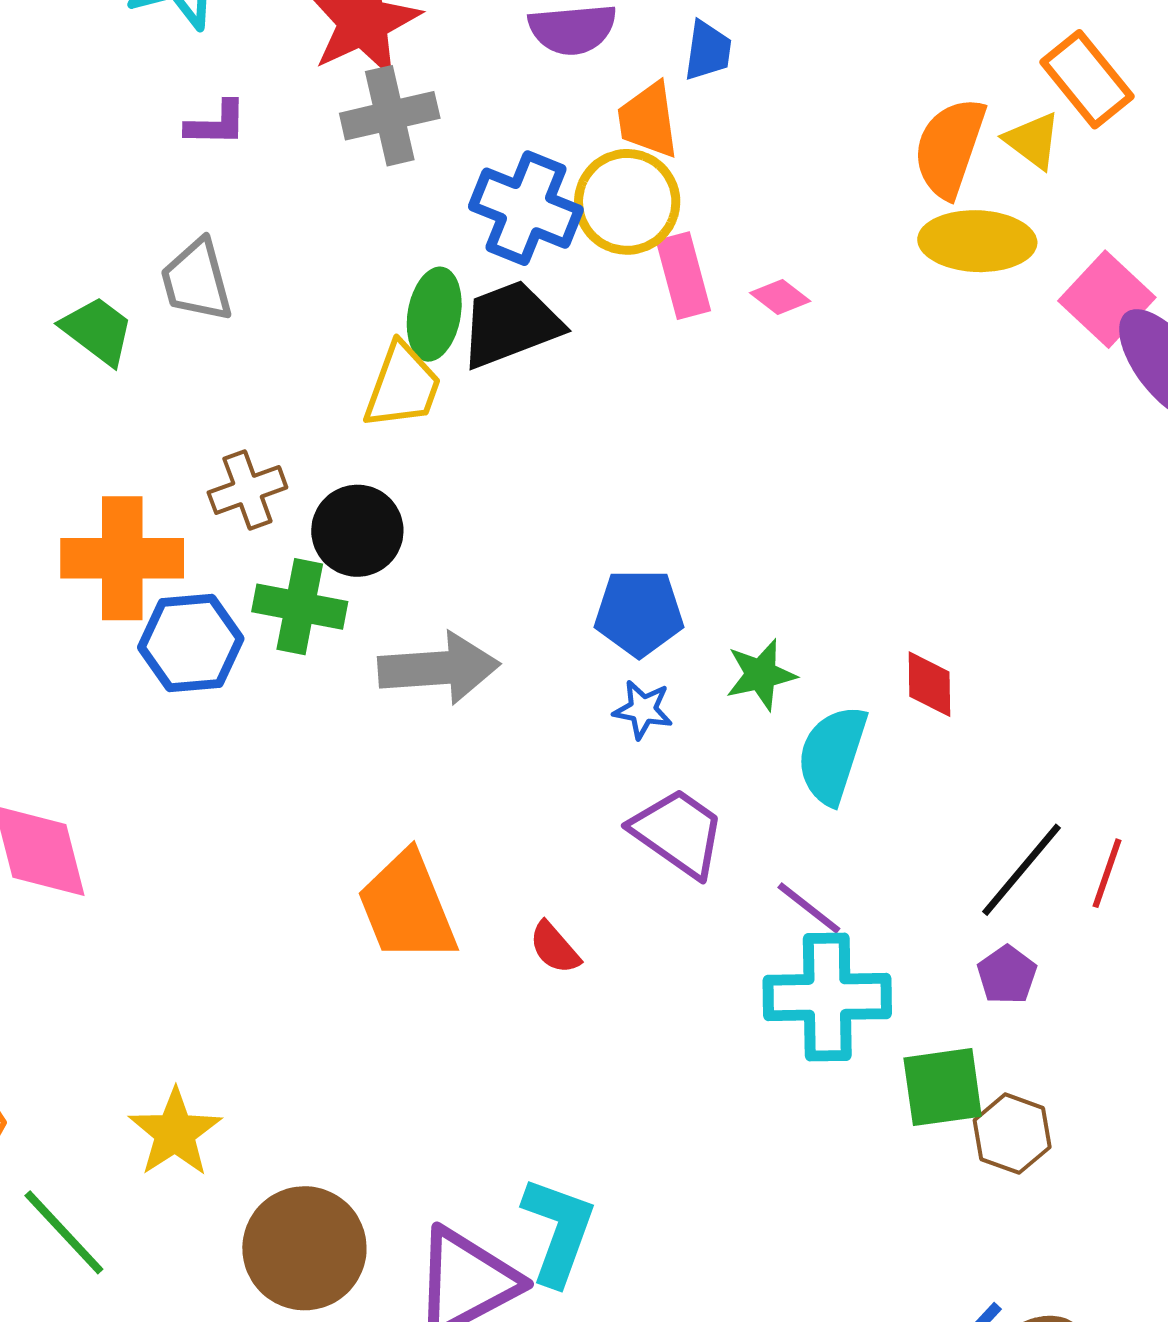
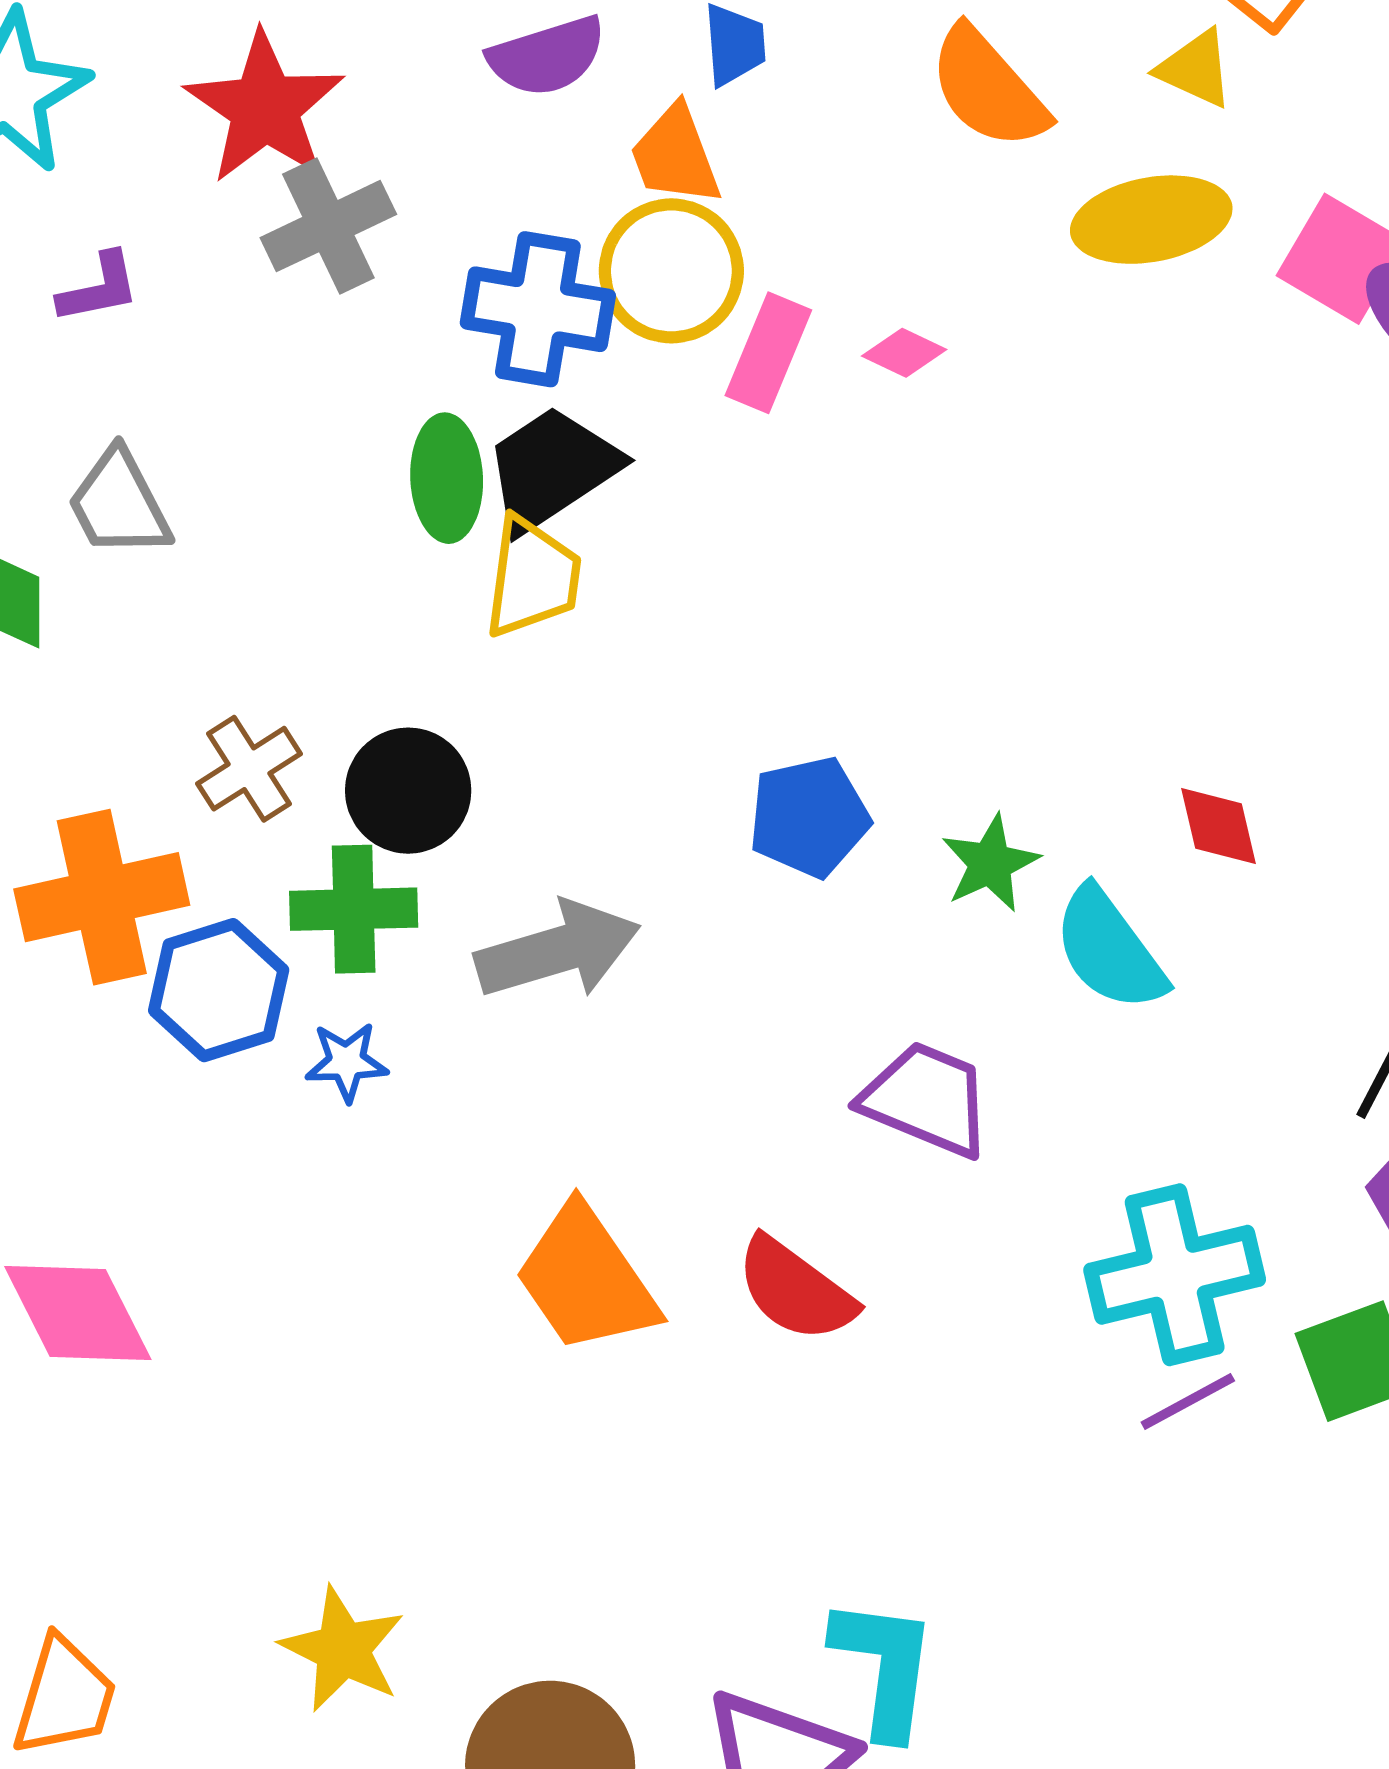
orange semicircle: (950, 148) -> (988, 88), moved, turned -48
pink rectangle: (683, 276) -> (768, 353), turned 50
yellow trapezoid: (403, 386) -> (532, 577), moved
blue star: (643, 710) -> (347, 1062), moved
cyan semicircle: (832, 755) -> (1109, 949), turned -42
purple line: (809, 908) -> (1188, 1402), moved, turned -54
red semicircle: (555, 948) -> (795, 1290), size x1.6

